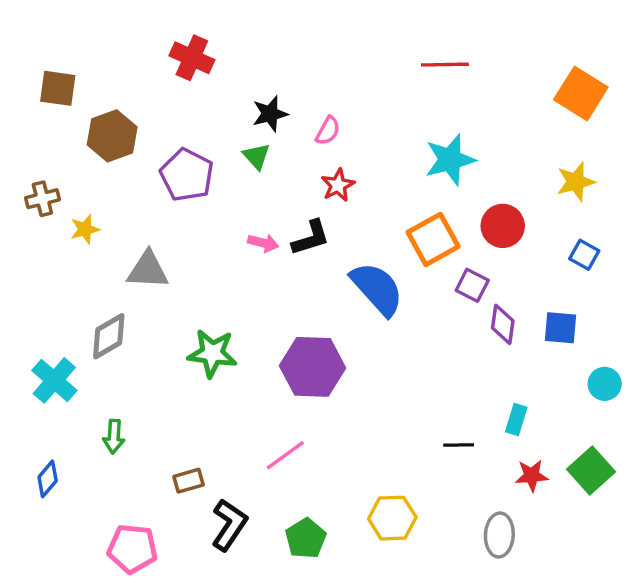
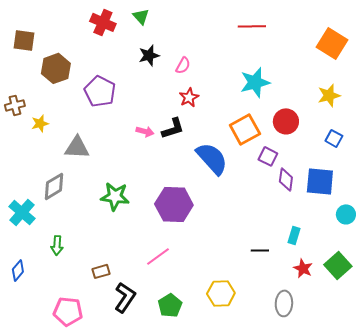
green triangle: (256, 156) -> (141, 16), moved
blue square: (560, 328) -> (320, 181), size x1.4
red star: (532, 476) -> (303, 268), turned 30

